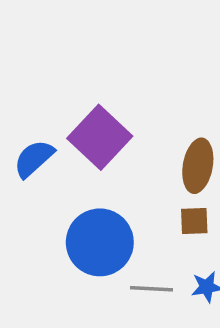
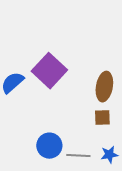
blue circle: (100, 242) -> (49, 146), moved, size x0.7

